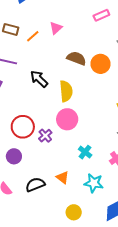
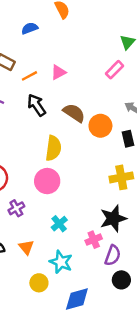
pink rectangle: (101, 15) -> (114, 70), turned -35
black arrow: (39, 79) -> (37, 105), moved
purple cross: (45, 136) -> (16, 208), moved
yellow circle: (74, 212) -> (39, 283), moved

